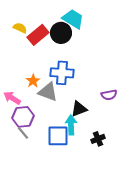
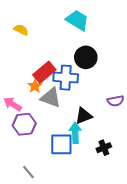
black circle: (61, 33) -> (86, 57), moved
red rectangle: (38, 35) -> (44, 72), moved
gray line: (23, 133) -> (28, 172), moved

